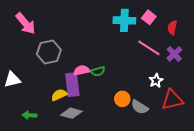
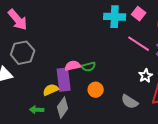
gray hexagon: (49, 52) -> (23, 53), moved
orange circle: (122, 99) -> (96, 90), moved
gray diamond: (71, 113) -> (63, 108), turned -70
green arrow: (30, 115) -> (37, 110), moved

